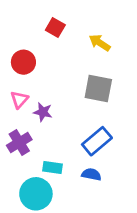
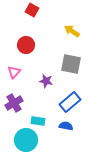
red square: (55, 27) -> (32, 10), moved
red circle: (23, 62) -> (26, 45), moved
purple star: (43, 112) -> (46, 81), moved

